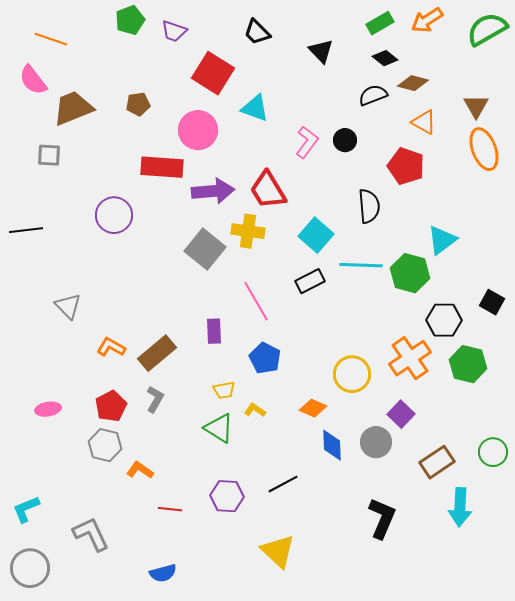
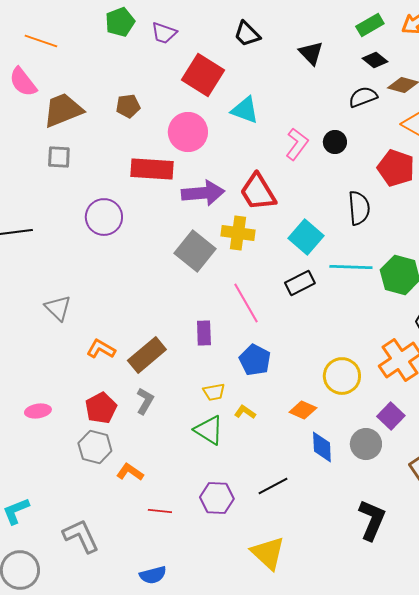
gray square: (49, 155) -> (59, 157), moved

